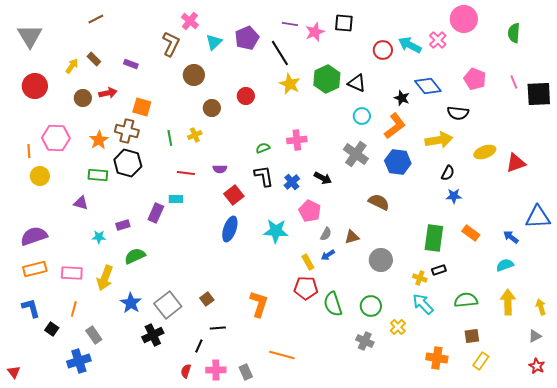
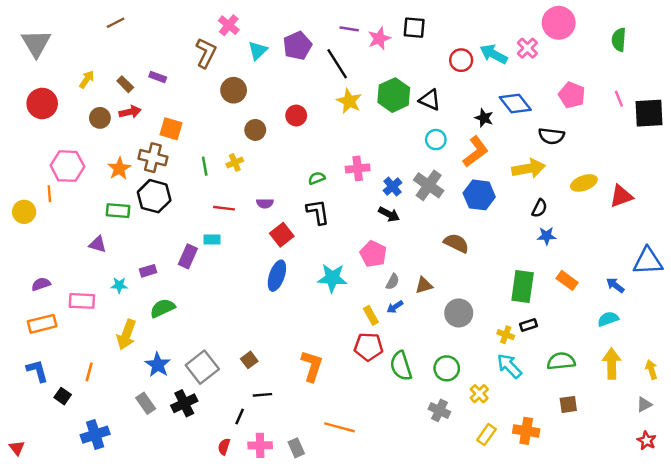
brown rectangle: (94, 59) -> (125, 84), moved
orange line: (29, 151) -> (49, 194), moved
yellow circle: (40, 176) -> (24, 212), moved
blue cross: (292, 182) -> (393, 187), moved
purple semicircle: (34, 236) -> (41, 284), size x0.6
pink rectangle: (72, 273) -> (82, 301), moved
gray rectangle: (94, 335) -> (146, 403), moved
yellow rectangle: (481, 361) -> (486, 435), moved

